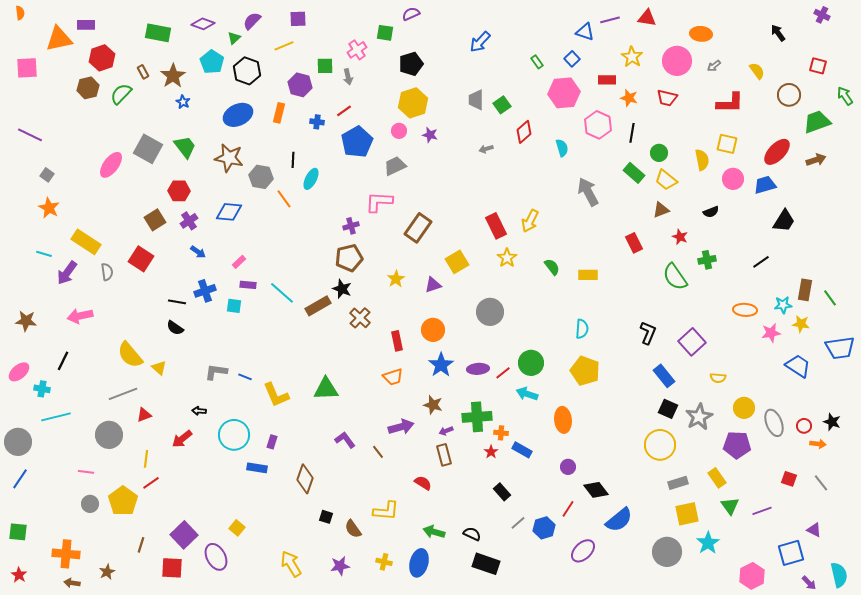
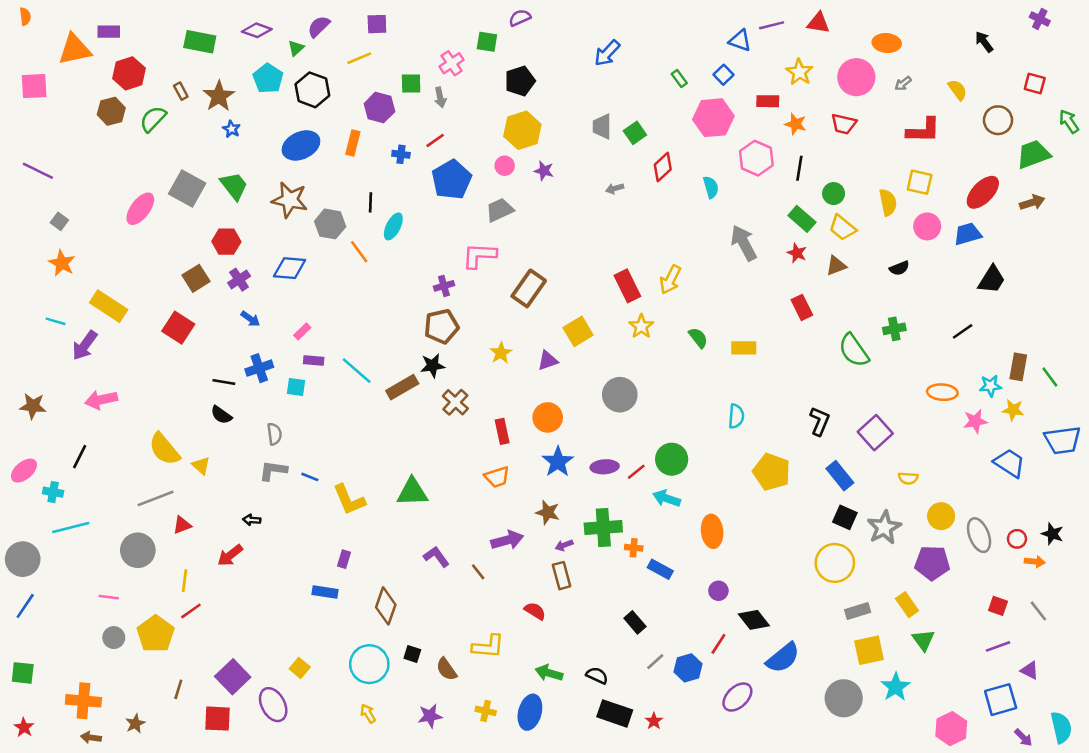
red star: (680, 237) -> (797, 253), moved
gray semicircle: (107, 272) -> (274, 434), moved
black star: (342, 289) -> (433, 366), turned -30
yellow pentagon: (585, 371) -> (772, 472), moved
cyan circle: (234, 435) -> (369, 664), moved
red star: (491, 452) -> (654, 721), moved
purple line: (762, 511) -> (998, 646), moved
yellow arrow: (291, 564) -> (368, 713), size x0.6

